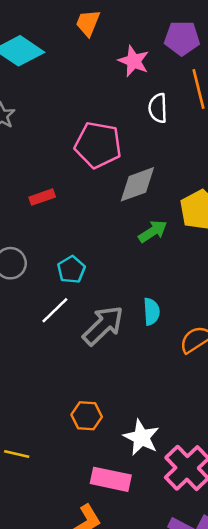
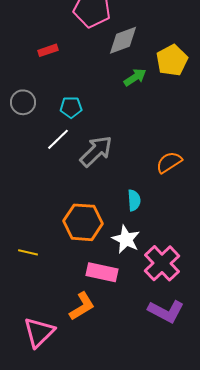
cyan pentagon: (71, 270) -> (71, 107), turned 30
cyan semicircle: (151, 312) -> (134, 200), moved
orange hexagon: (87, 416) -> (83, 222), size x1.6

